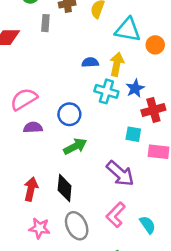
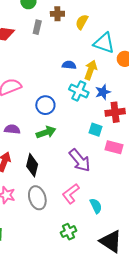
purple semicircle: (33, 127) -> (12, 129), moved

